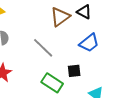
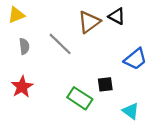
blue trapezoid: (89, 43) -> (135, 59), moved
gray line: (43, 48) -> (60, 44), moved

